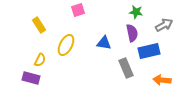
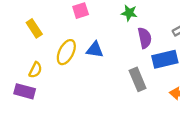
green star: (136, 12) -> (129, 13), moved
blue triangle: (104, 43) -> (95, 50), moved

